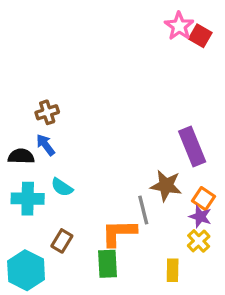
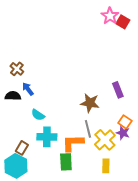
brown cross: (47, 112) -> (17, 69), moved, turned -32
purple rectangle: (192, 147) -> (118, 90), size x0.7
brown star: (166, 186) -> (90, 103), moved
cyan cross: (28, 199) -> (47, 137), moved
brown rectangle: (62, 241) -> (22, 148), moved
yellow cross: (199, 241) -> (105, 140), moved, size x1.5

